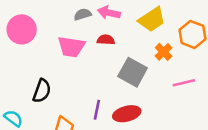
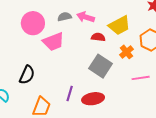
pink circle: (22, 29) -> (33, 23), moved
red semicircle: (106, 40) -> (98, 37), moved
pink trapezoid: (71, 47) -> (53, 42), turned -35

